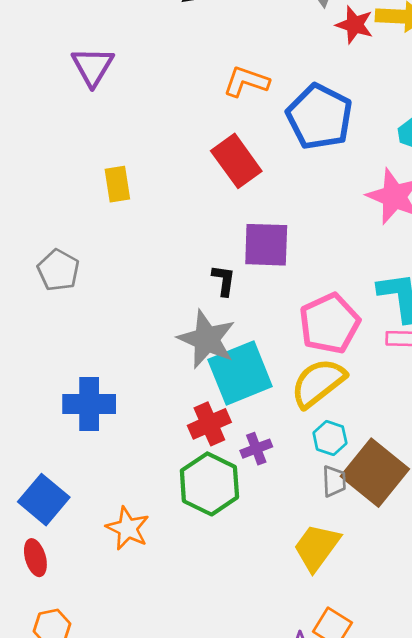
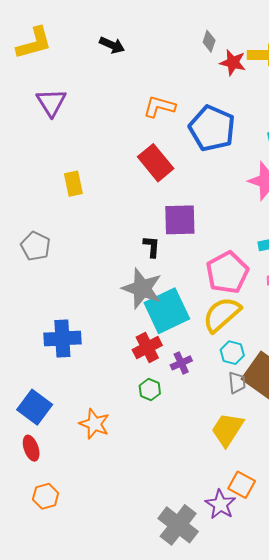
green hexagon: (209, 484) -> (150, 390), size x0.5

